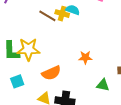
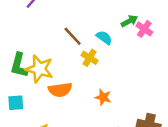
yellow cross: (62, 14) -> (90, 58), moved
orange semicircle: (51, 73) -> (60, 90), moved

